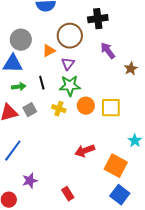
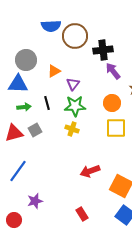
black cross: (98, 19) -> (103, 50), moved
brown circle: (70, 36) -> (75, 36), moved
orange circle: (86, 106) -> (112, 103), moved
yellow cross: (59, 109) -> (72, 129), moved
red rectangle: (68, 194) -> (82, 214), moved

